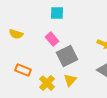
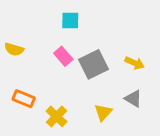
gray square: (67, 56) -> (93, 64), moved
yellow triangle: (70, 80) -> (103, 112), moved

